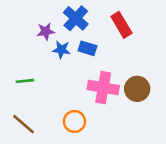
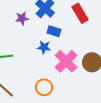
blue star: (61, 50) -> (44, 47), moved
pink cross: (103, 88) -> (66, 61), turned 35

